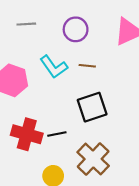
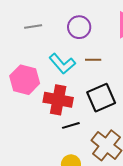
red cross: (27, 134) -> (58, 100), moved

